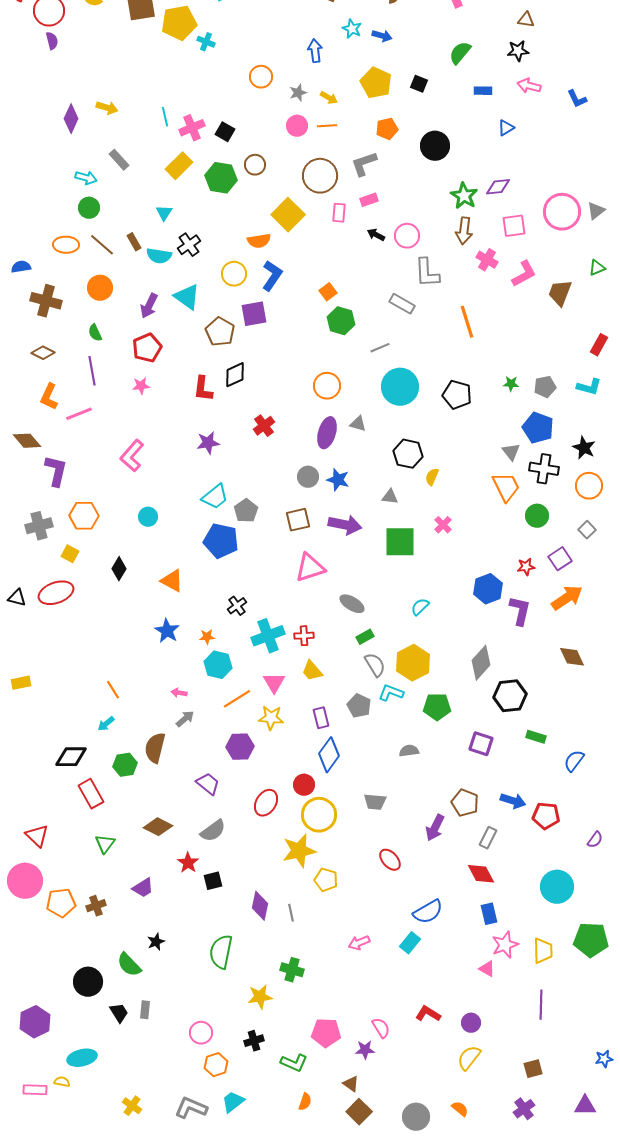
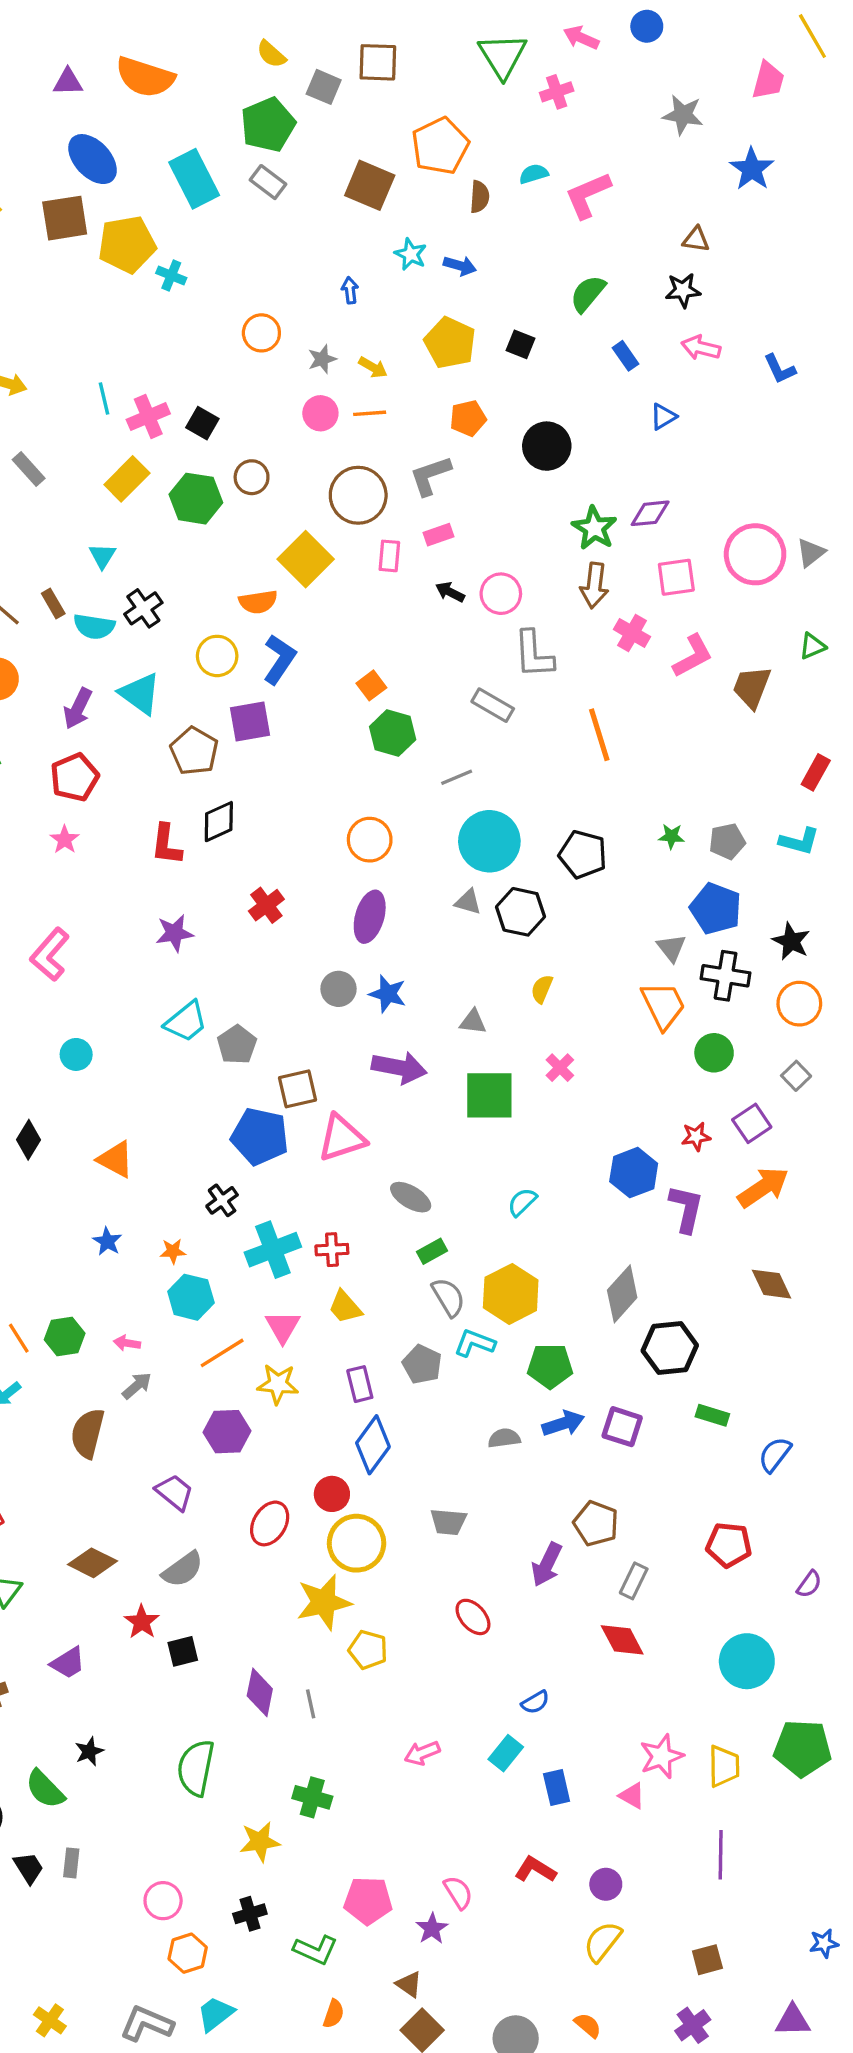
blue arrow: (315, 51) -> (350, 290), size x0.7
blue rectangle: (483, 91) -> (625, 356), turned 54
pink star: (141, 386) -> (65, 840), turned -30
gray triangle: (358, 424) -> (468, 902), moved
black hexagon: (408, 454) -> (521, 912), moved
brown square: (298, 520) -> (298, 1089), moved
blue pentagon: (221, 541) -> (260, 1136), moved
blue star: (167, 631) -> (107, 1241), size x0.7
green hexagon: (125, 765) -> (65, 1337), moved
blue arrow: (513, 801) -> (563, 1423), moved, turned -35
blue semicircle: (428, 912) -> (535, 1702), size x0.6
blue rectangle: (489, 914) -> (557, 1787), moved
purple star: (365, 1050) -> (432, 1929), turned -30

